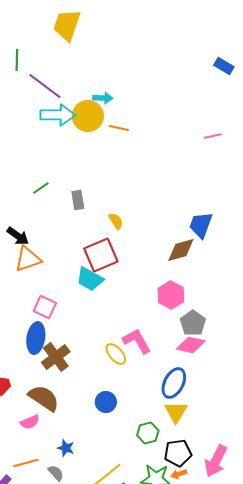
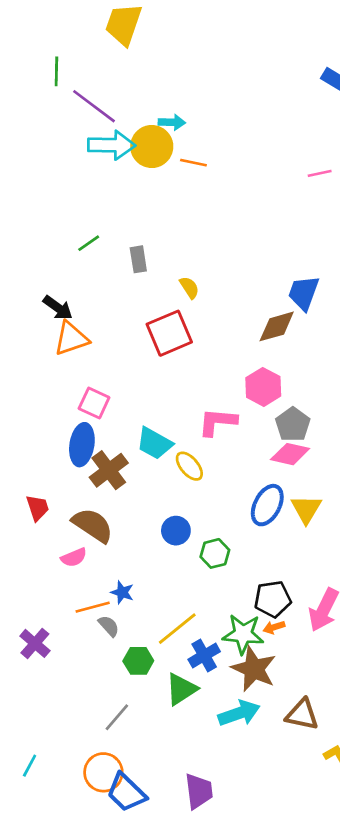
cyan trapezoid: (90, 279) -> (154, 443), moved
pink L-shape: (137, 341) -> (218, 422), moved, turned -56
yellow triangle: (176, 412) -> (306, 509), moved
green hexagon: (148, 433) -> (215, 553), moved
orange line: (26, 463) -> (93, 607), moved

